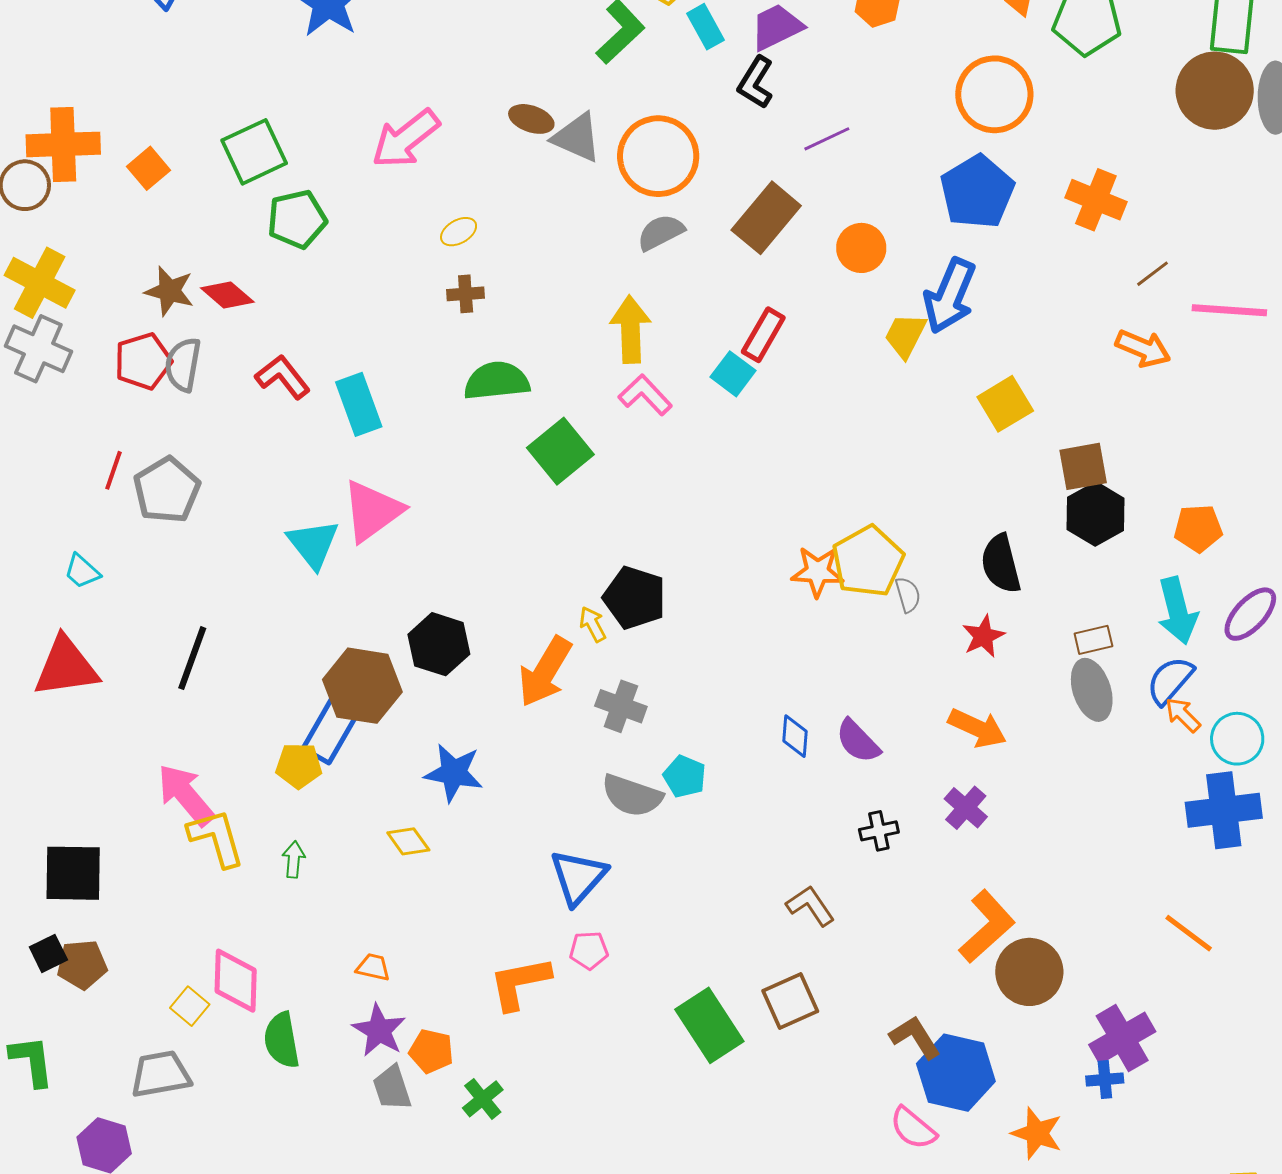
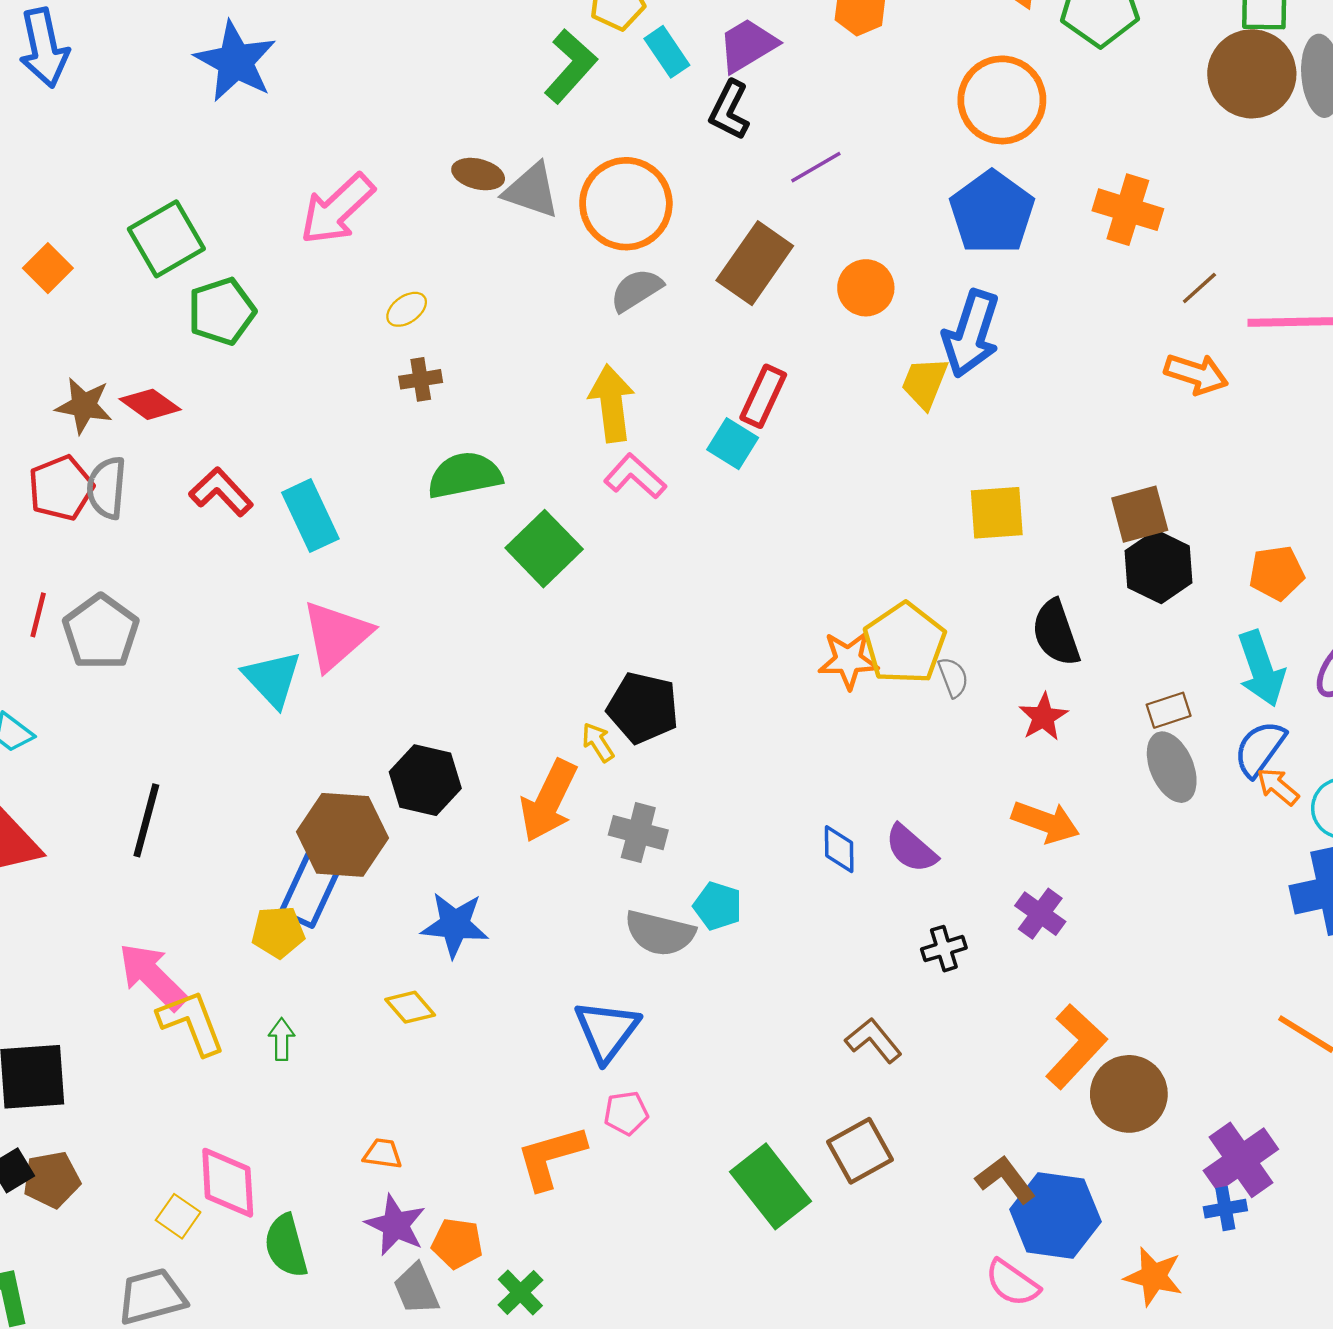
yellow square: (1005, 404) -> (997, 513), moved, turned 32

